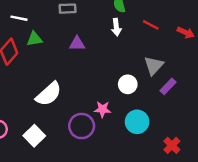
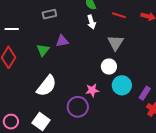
green triangle: (35, 39) -> (43, 50), moved, turned -32
gray triangle: (154, 66) -> (116, 43), moved
purple rectangle: (168, 86) -> (145, 93), moved
cyan circle: (137, 122) -> (122, 85), moved

